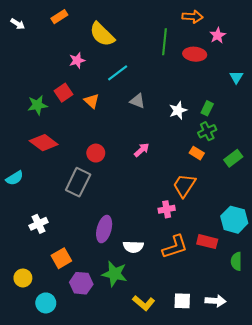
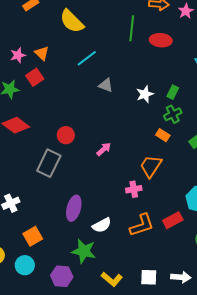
pink star: (218, 35) -> (186, 11), moved
pink star: (77, 60) -> (18, 55), moved
orange triangle: (92, 101) -> (42, 53), moved
pink arrow: (142, 150) -> (104, 149), moved
red rectangle: (207, 242) -> (173, 220), turned -42
white semicircle: (133, 247) -> (102, 225), turned -30
purple hexagon: (81, 283) -> (62, 276), moved
cyan circle: (46, 303) -> (25, 265), moved

